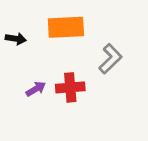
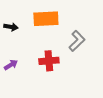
purple arrow: (36, 89) -> (11, 65), moved

